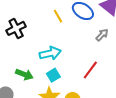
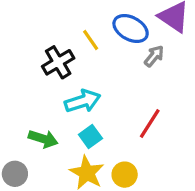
black cross: (16, 28) -> (58, 62), moved
gray arrow: (102, 35) -> (154, 56), moved

